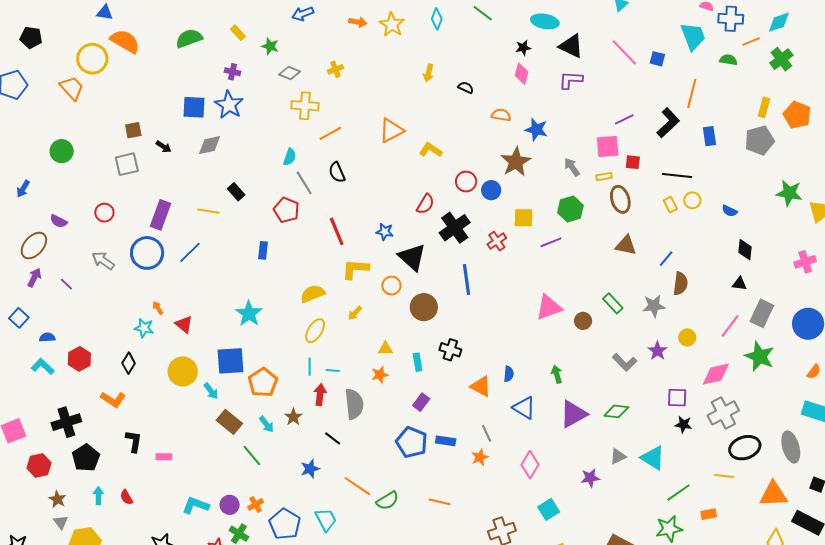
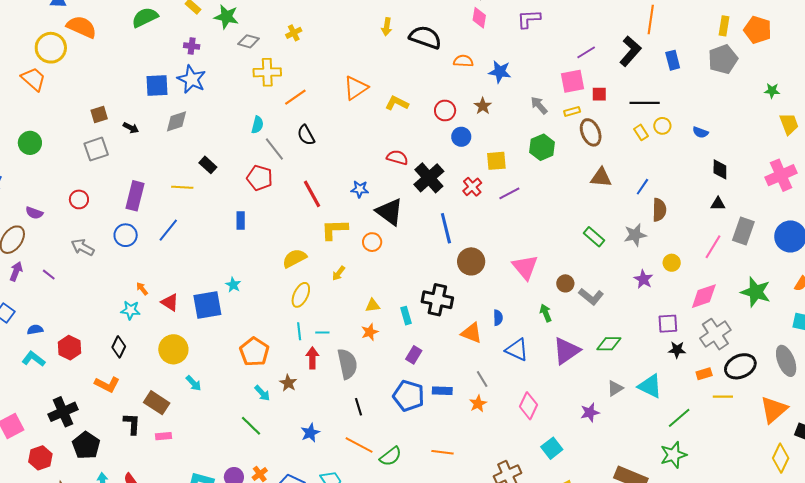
green star: (270, 46) -> (226, 17), size x1.4
black semicircle: (466, 88) -> (425, 37), size x2.0
brown star: (516, 162) -> (483, 106), size x0.6
red circle: (466, 182) -> (445, 110), moved
green star: (789, 193) -> (772, 91), moved, size x0.6
red semicircle: (425, 204) -> (397, 157), turned -100
purple line: (551, 242) -> (509, 193), moved
blue circle: (147, 253) -> (126, 235), size x0.7
pink cross: (805, 262) -> (781, 175), size x1.4
brown circle: (424, 307) -> (471, 261), moved
pink triangle: (549, 307) -> (525, 267), moved, turned -44
cyan star: (249, 314) -> (233, 285), size x0.6
brown circle: (583, 321) -> (565, 283), moved
black cross: (450, 350) -> (437, 300), size x1.4
green star: (760, 356) -> (756, 292), moved
blue square: (231, 361) -> (207, 305), moved
gray L-shape: (625, 362) -> (591, 297), moved
cyan arrow: (211, 391) -> (194, 383), moved
brown rectangle: (229, 422) -> (157, 403), moved
black line: (333, 438) -> (359, 407), moved, turned 42
orange triangle: (773, 494) -> (774, 410), turned -32
orange rectangle: (709, 514) -> (704, 374), moved

